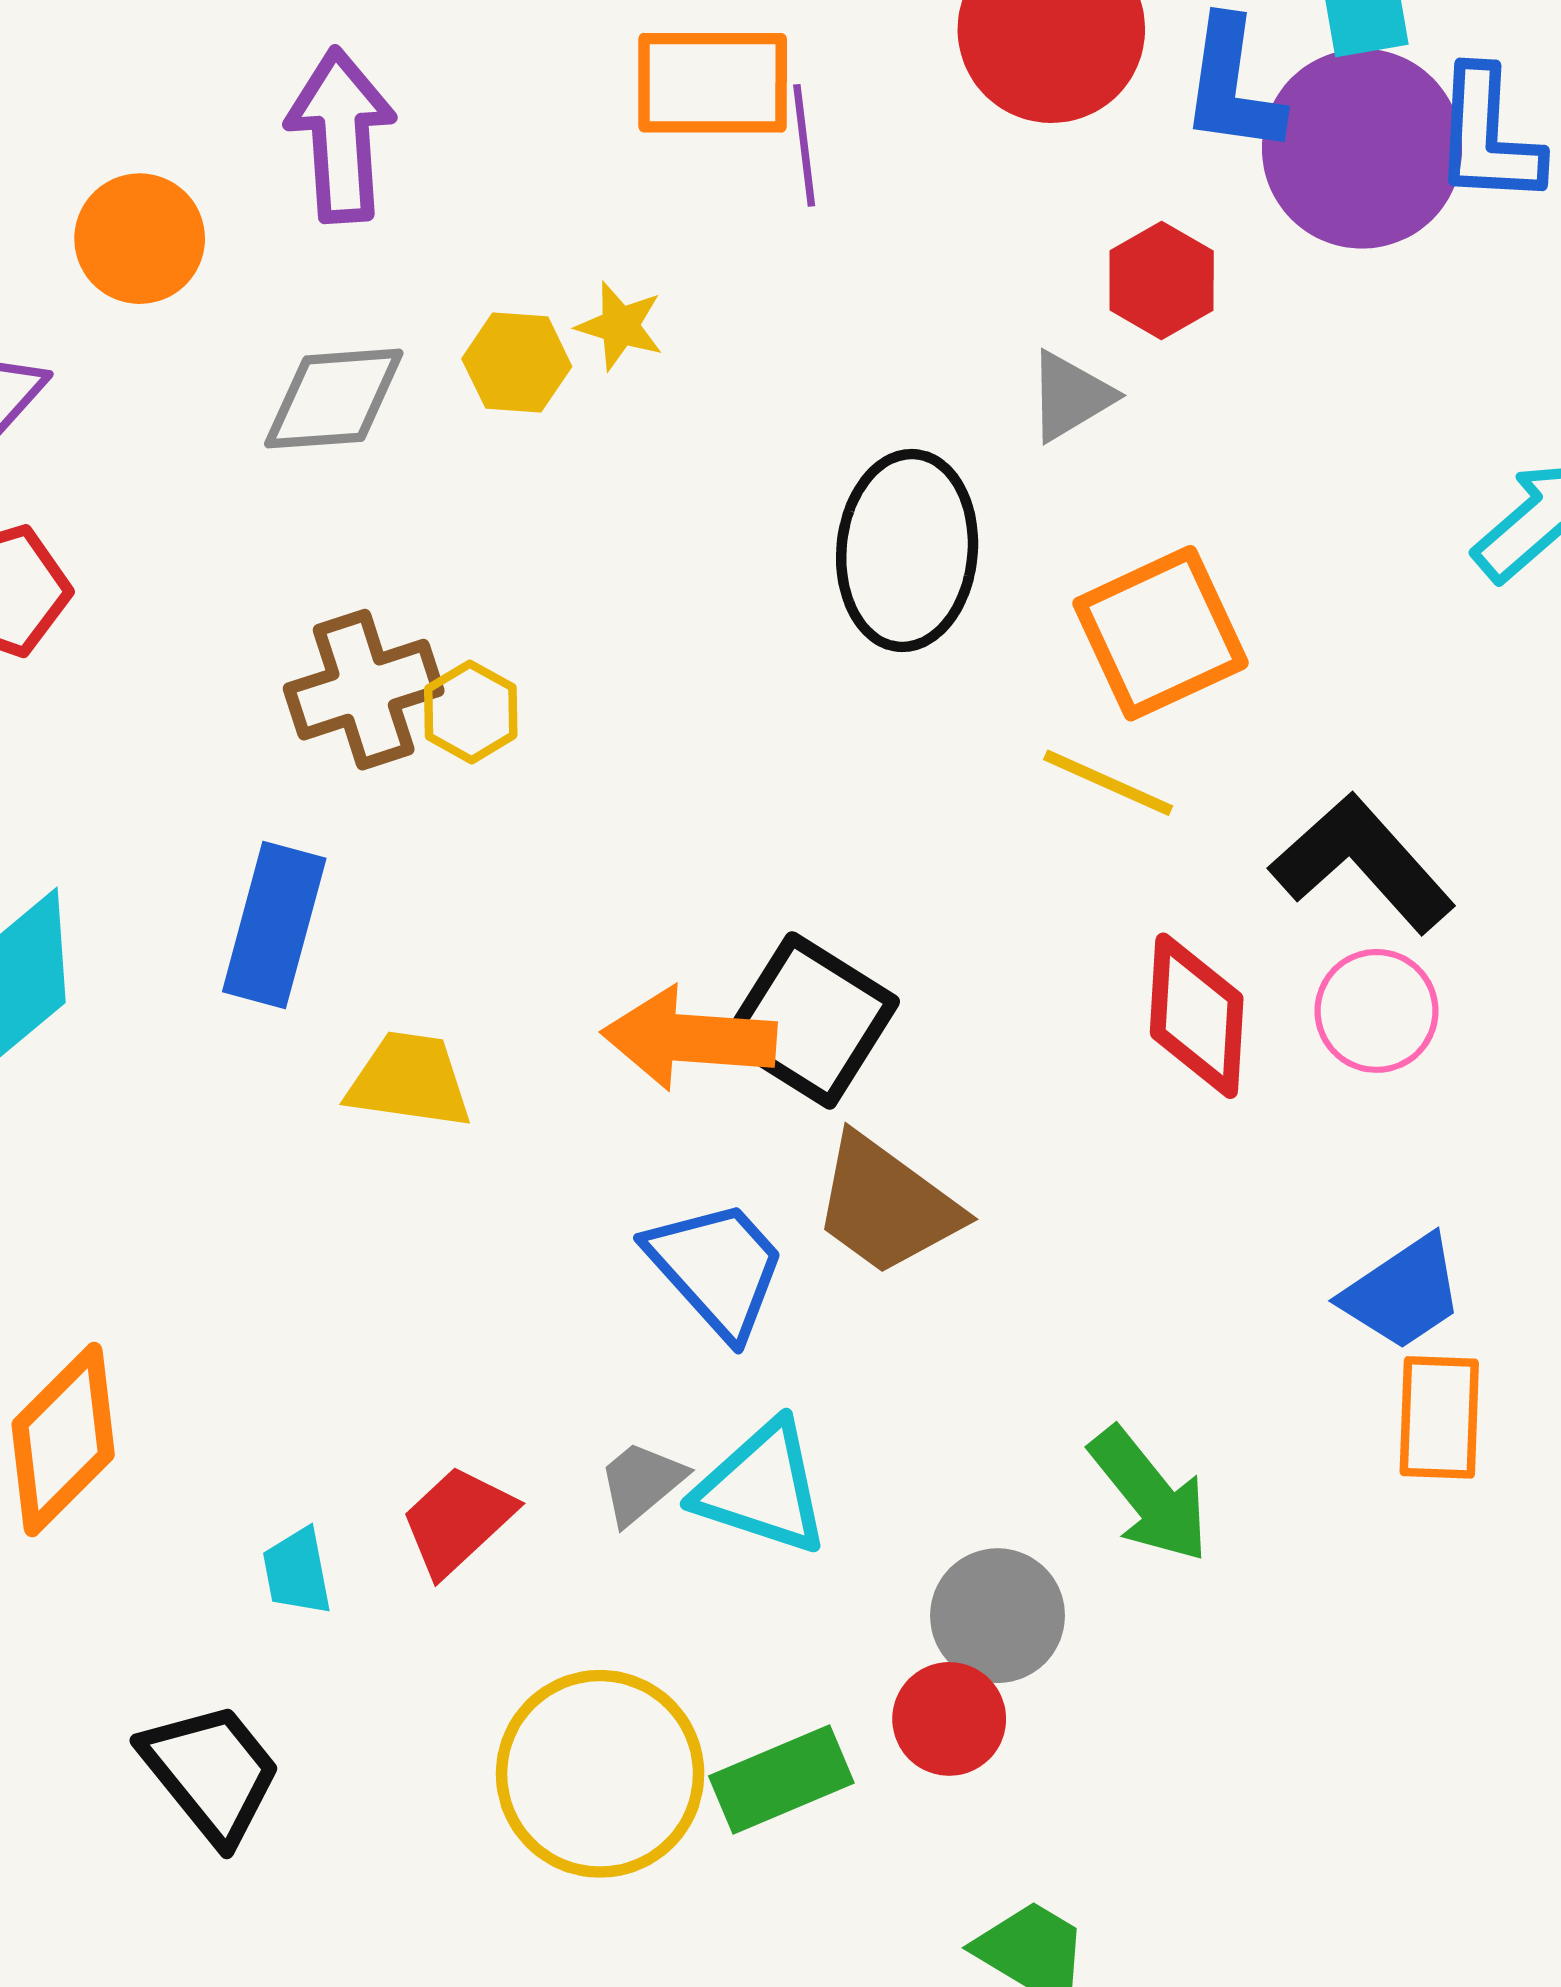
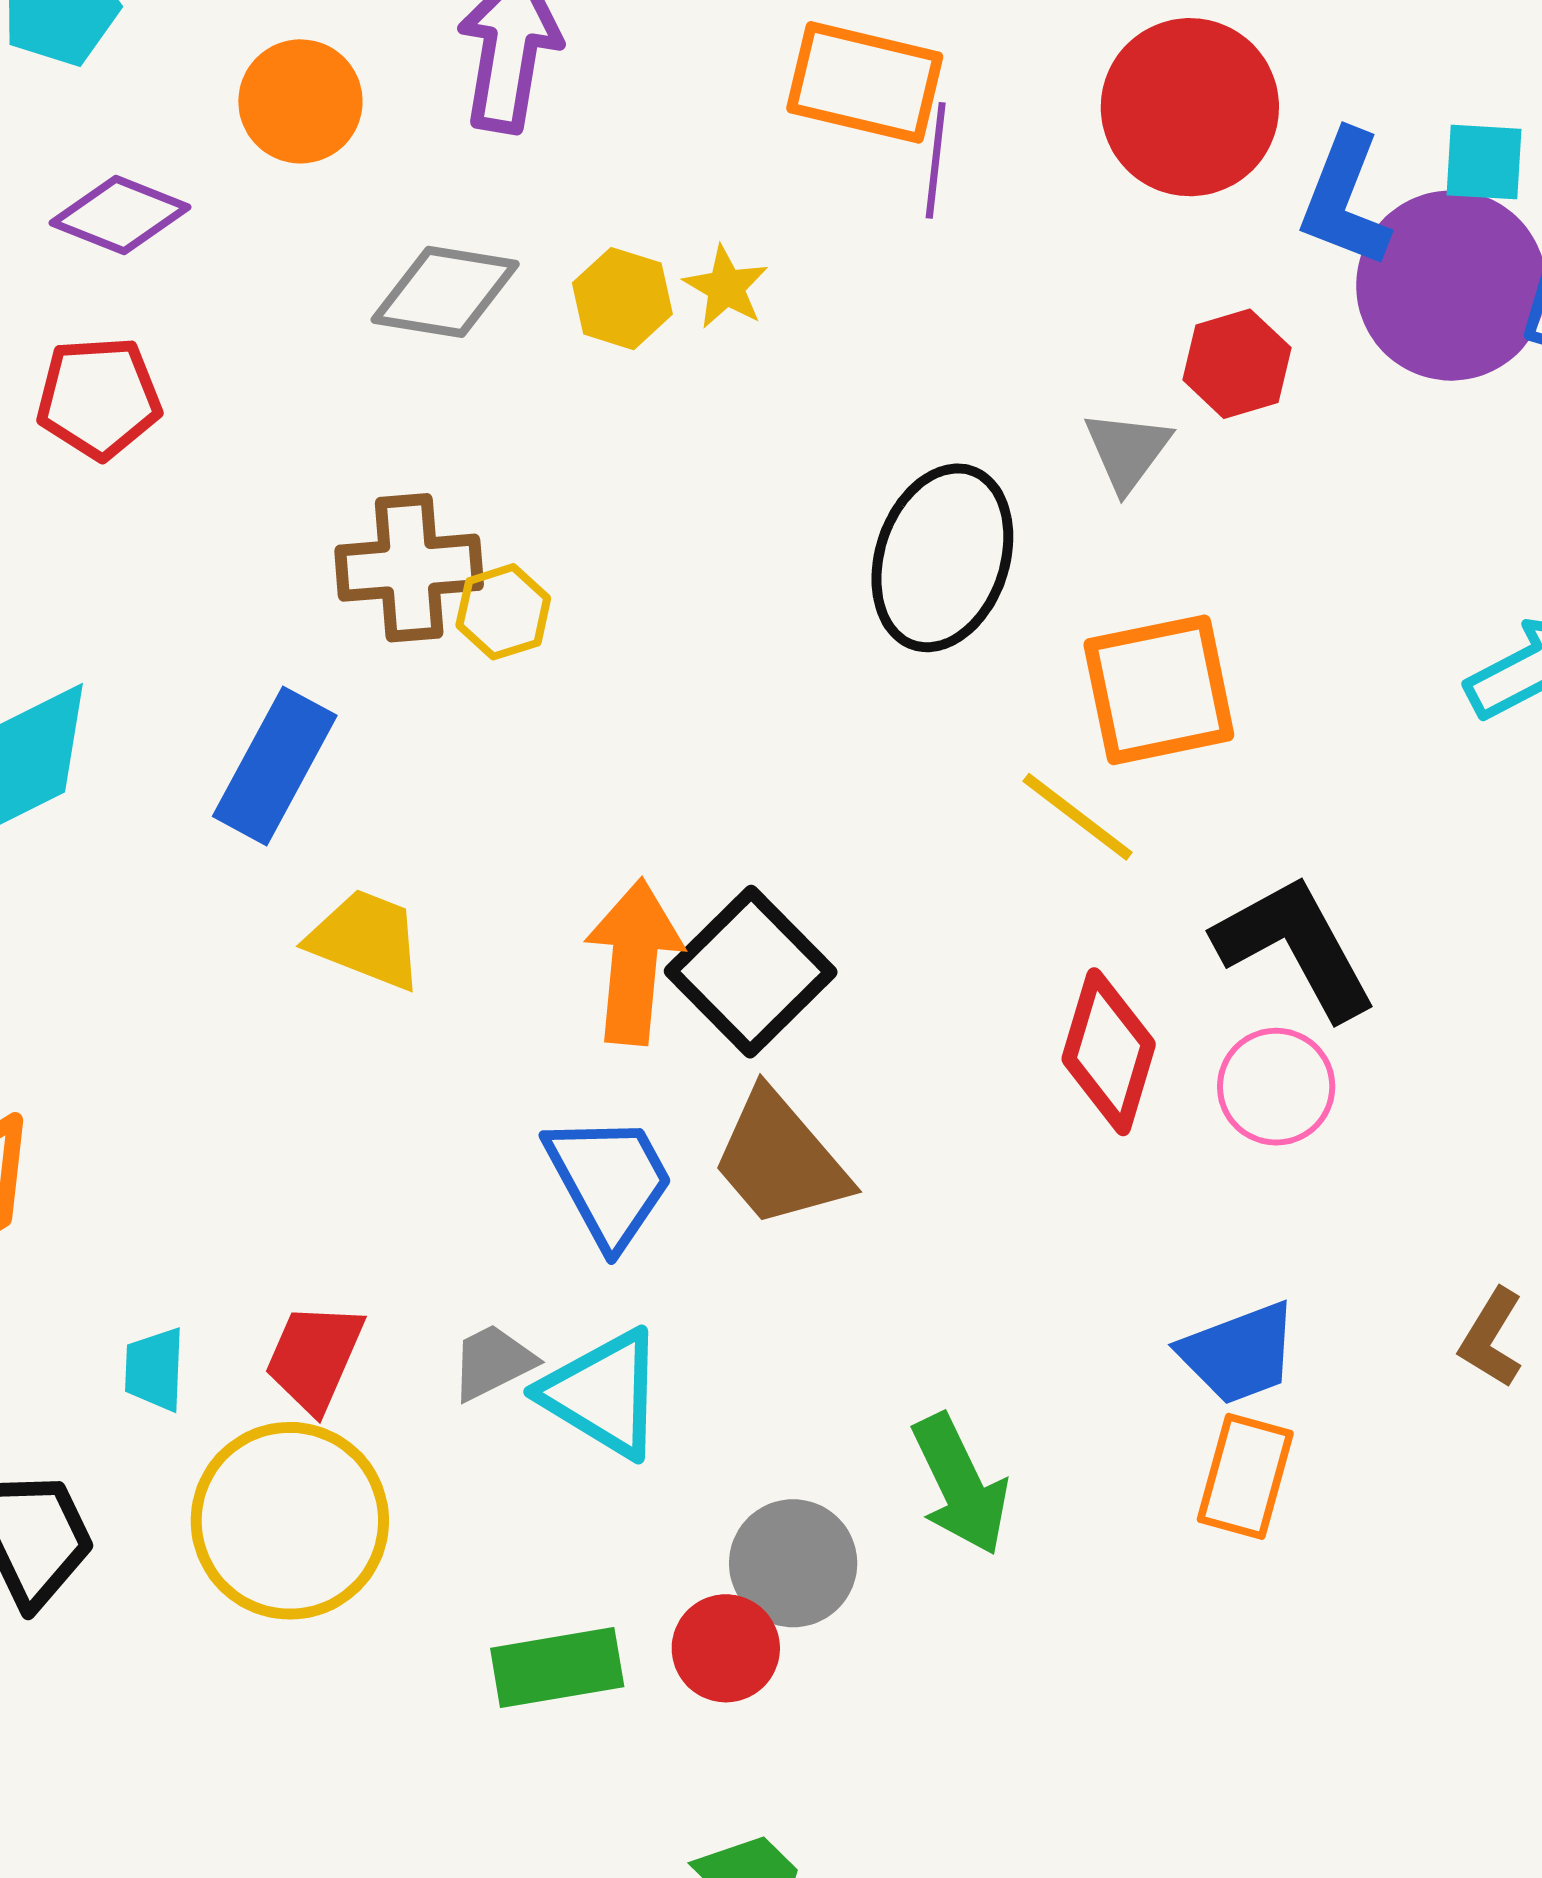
gray triangle: (1070, 396) -> (1127, 451), turned -36
orange arrow: (689, 1038) -> (634, 962), turned 78
red trapezoid: (458, 1521) -> (314, 1357), turned -37
yellow circle: (600, 1774) -> (290, 1521), moved

